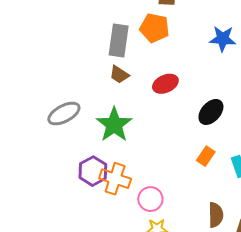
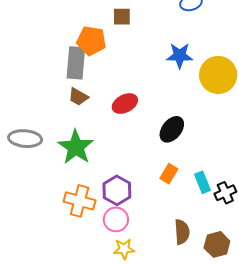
orange pentagon: (154, 28) -> (91, 41), moved
gray ellipse: (64, 114) -> (25, 139), turned 36
purple hexagon: (93, 171) -> (117, 190), moved

